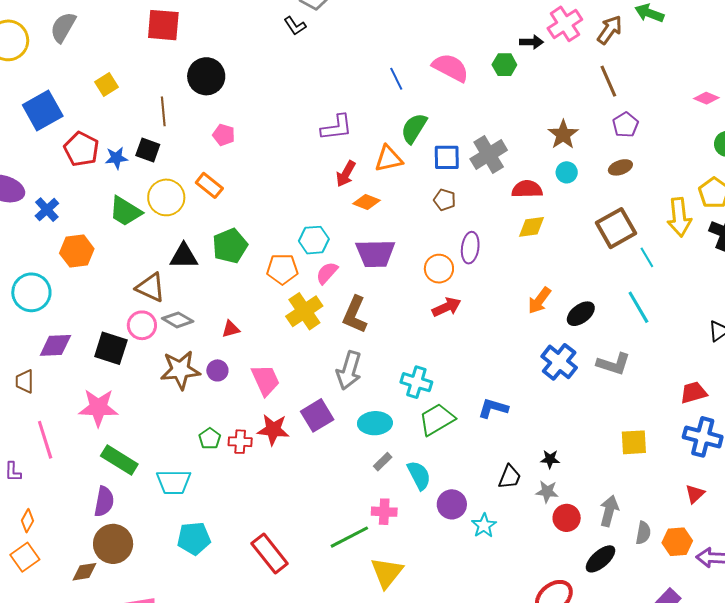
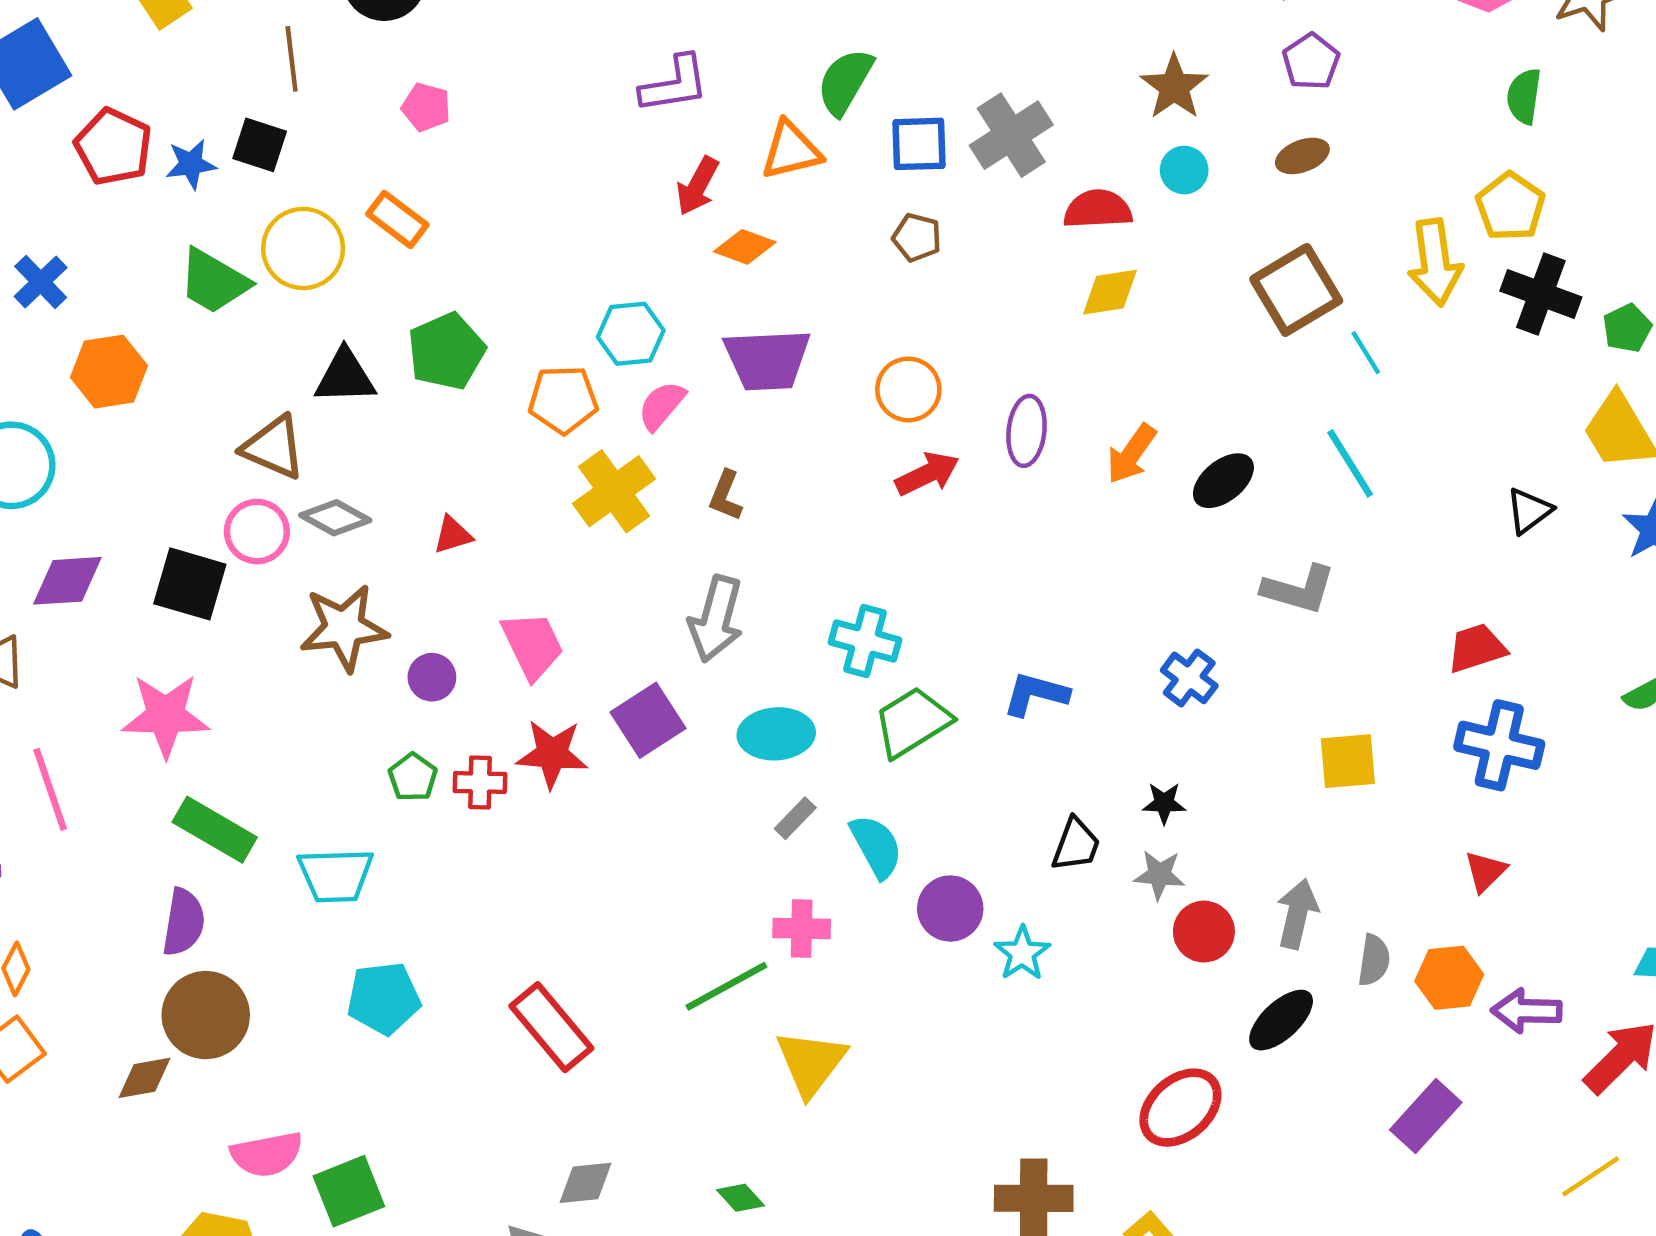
purple ellipse: (470, 248) -> (1027, 431), moved
brown L-shape: (355, 315) -> (726, 496), size x0.6
blue cross: (559, 362) -> (1189, 678), moved, size x0.7
purple circle: (217, 370) -> (432, 677), moved

